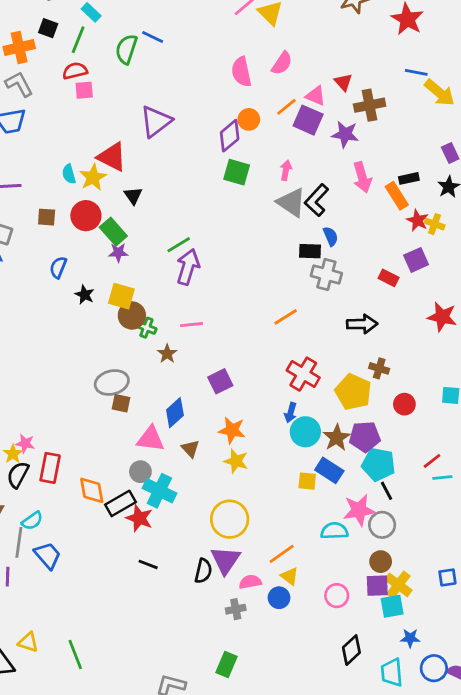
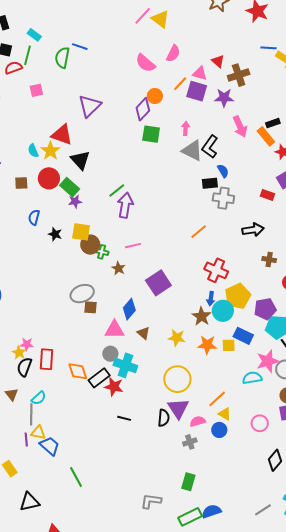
red semicircle: (75, 71) -> (13, 68), moved
pink semicircle: (241, 72) -> (145, 63), turned -30
black triangle: (133, 196) -> (80, 160), size x1.5
purple square: (220, 381) -> (158, 283), size x1.4
yellow pentagon: (353, 392) -> (238, 296), moved, turned 30
orange star: (232, 430) -> (207, 345), moved
brown star: (337, 438) -> (201, 316), moved
blue trapezoid: (48, 555) -> (50, 446), moved
yellow triangle: (28, 642) -> (38, 433), moved
green line: (75, 655) -> (76, 477), moved

